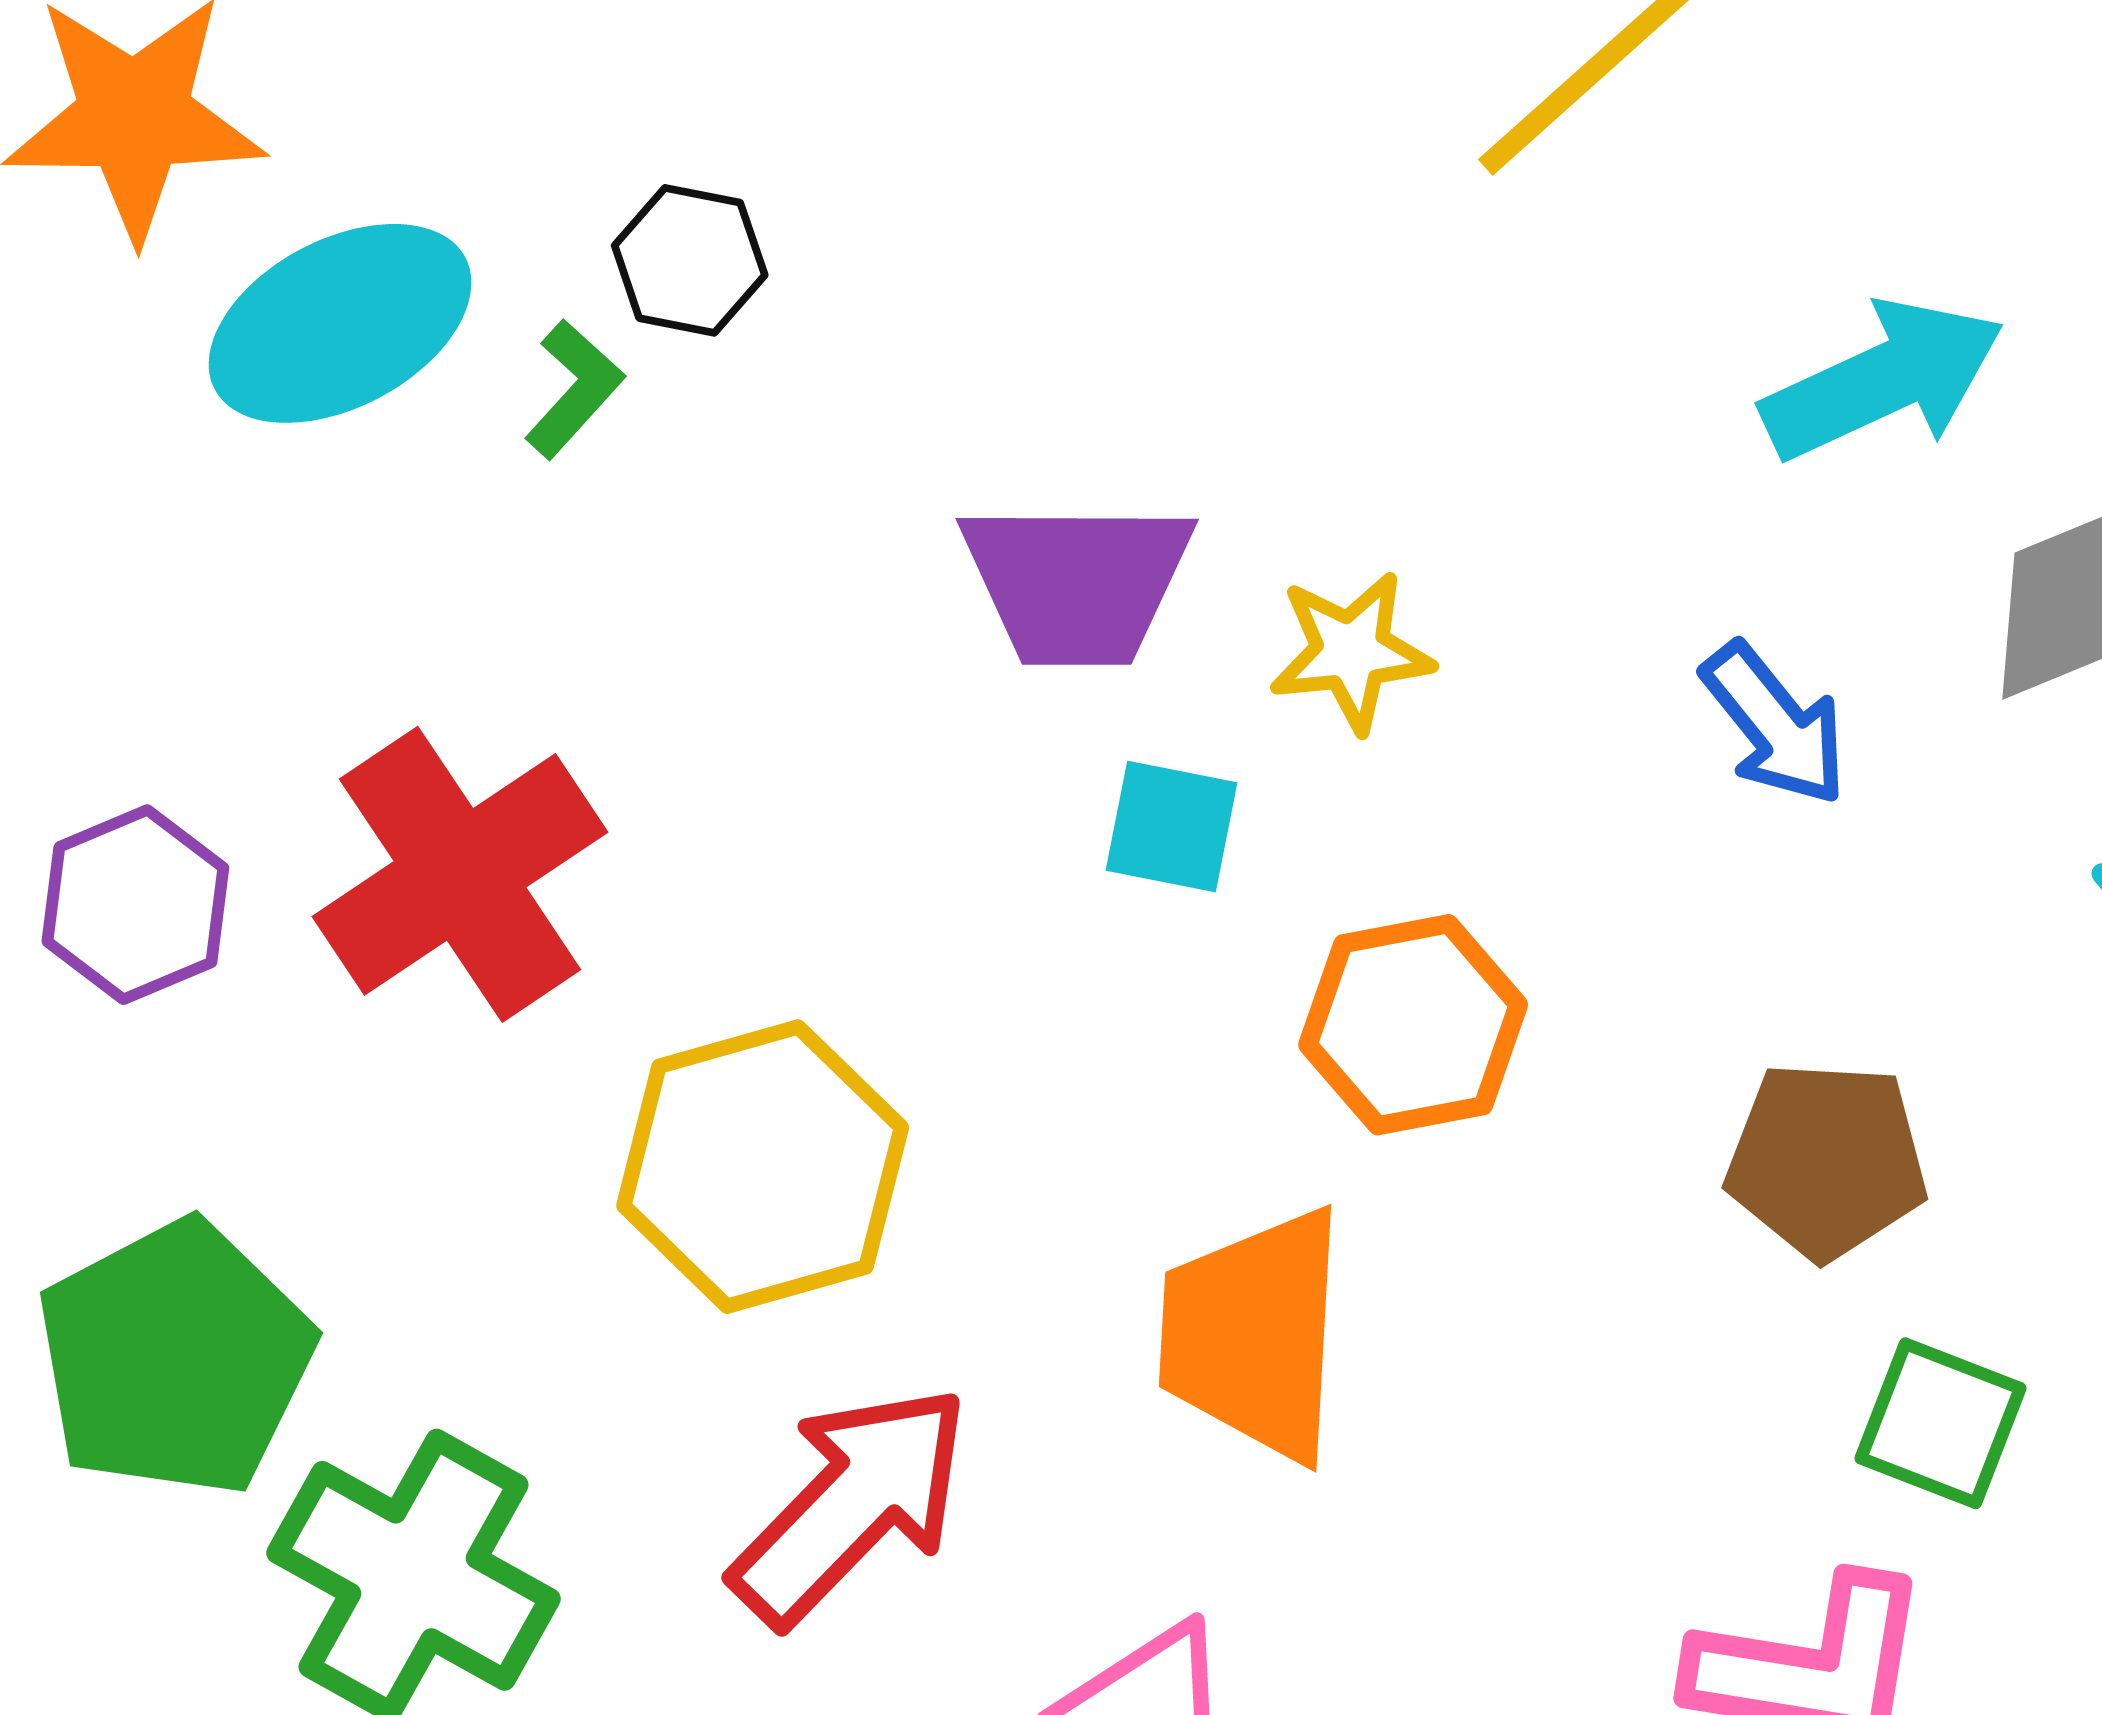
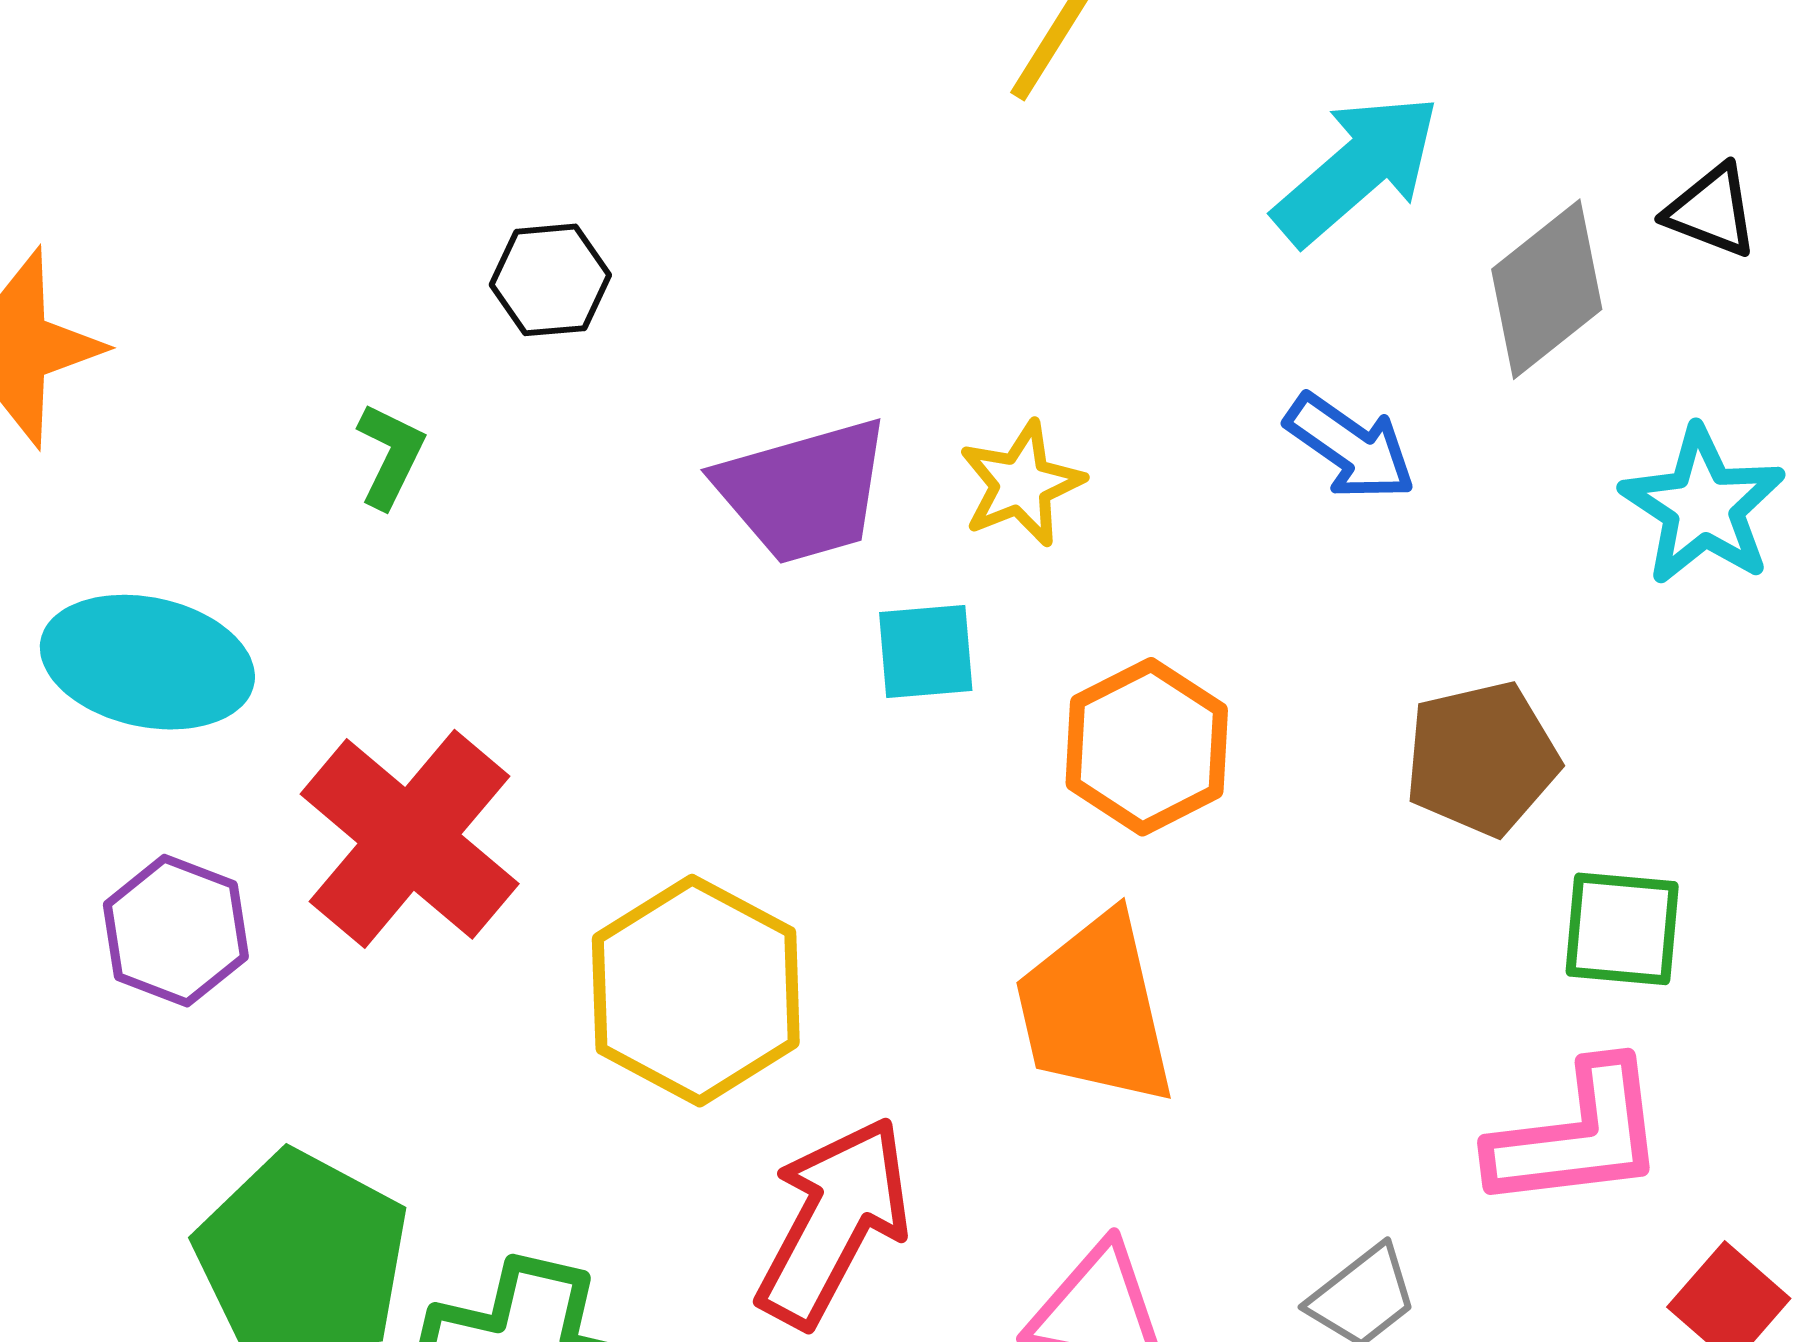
black hexagon: (690, 260) -> (550, 280), moved
cyan ellipse: (340, 323) -> (147, 662), moved, turned 56

